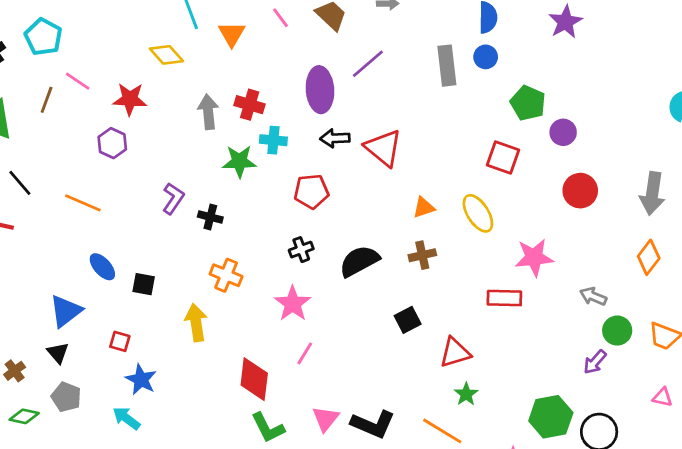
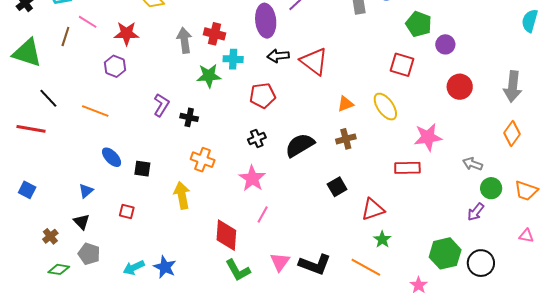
blue triangle: (66, 311) -> (86, 191), size x0.6
blue star: (141, 379) -> (165, 267), moved
cyan arrow: (126, 418) -> (134, 268), turned -60

